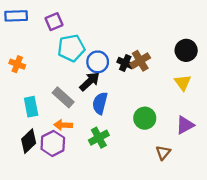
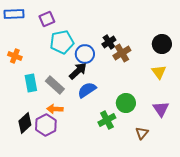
black cross: (125, 63) -> (109, 42), moved, turned 32
blue semicircle: (100, 103) -> (87, 90), turned 42
cyan rectangle: (31, 107) -> (31, 83), moved
purple triangle: (185, 125) -> (161, 109), turned -36
green cross: (99, 138) -> (107, 120), moved

